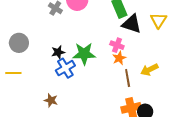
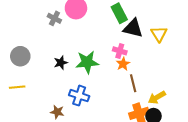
yellow triangle: (159, 20) -> (159, 34), moved
blue cross: (65, 68) -> (79, 96), moved, turned -36
yellow arrow: (149, 70) -> (157, 97), moved

